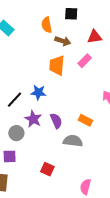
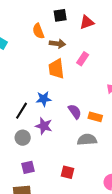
red triangle: (95, 37) -> (87, 22), moved
purple semicircle: (56, 121) -> (75, 111), moved
gray circle: (16, 133) -> (23, 138), moved

